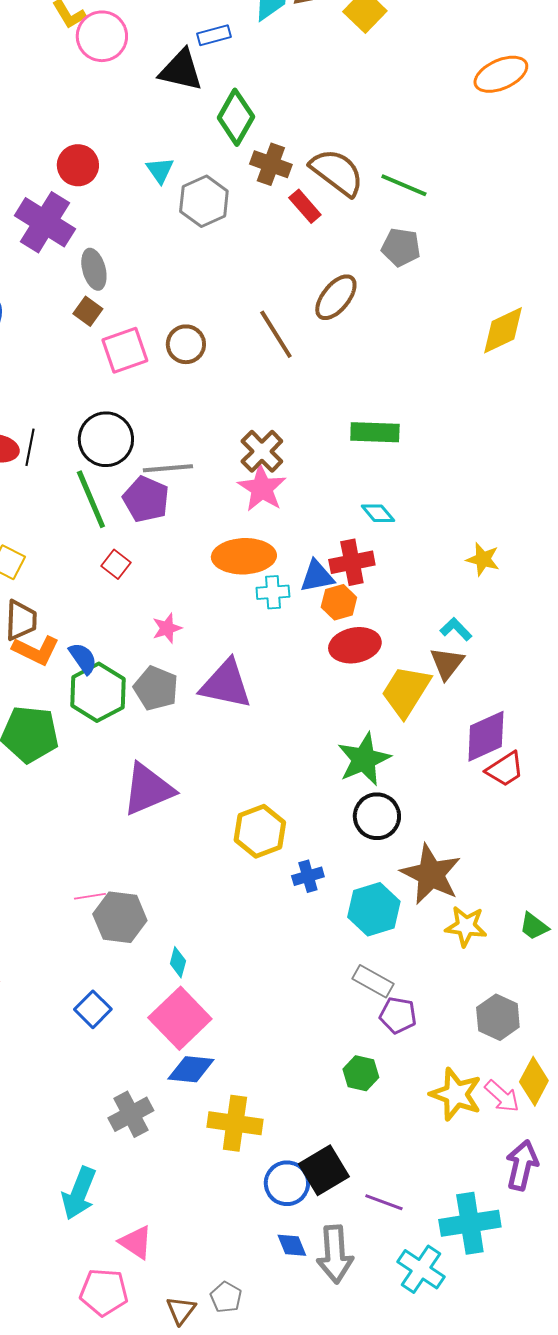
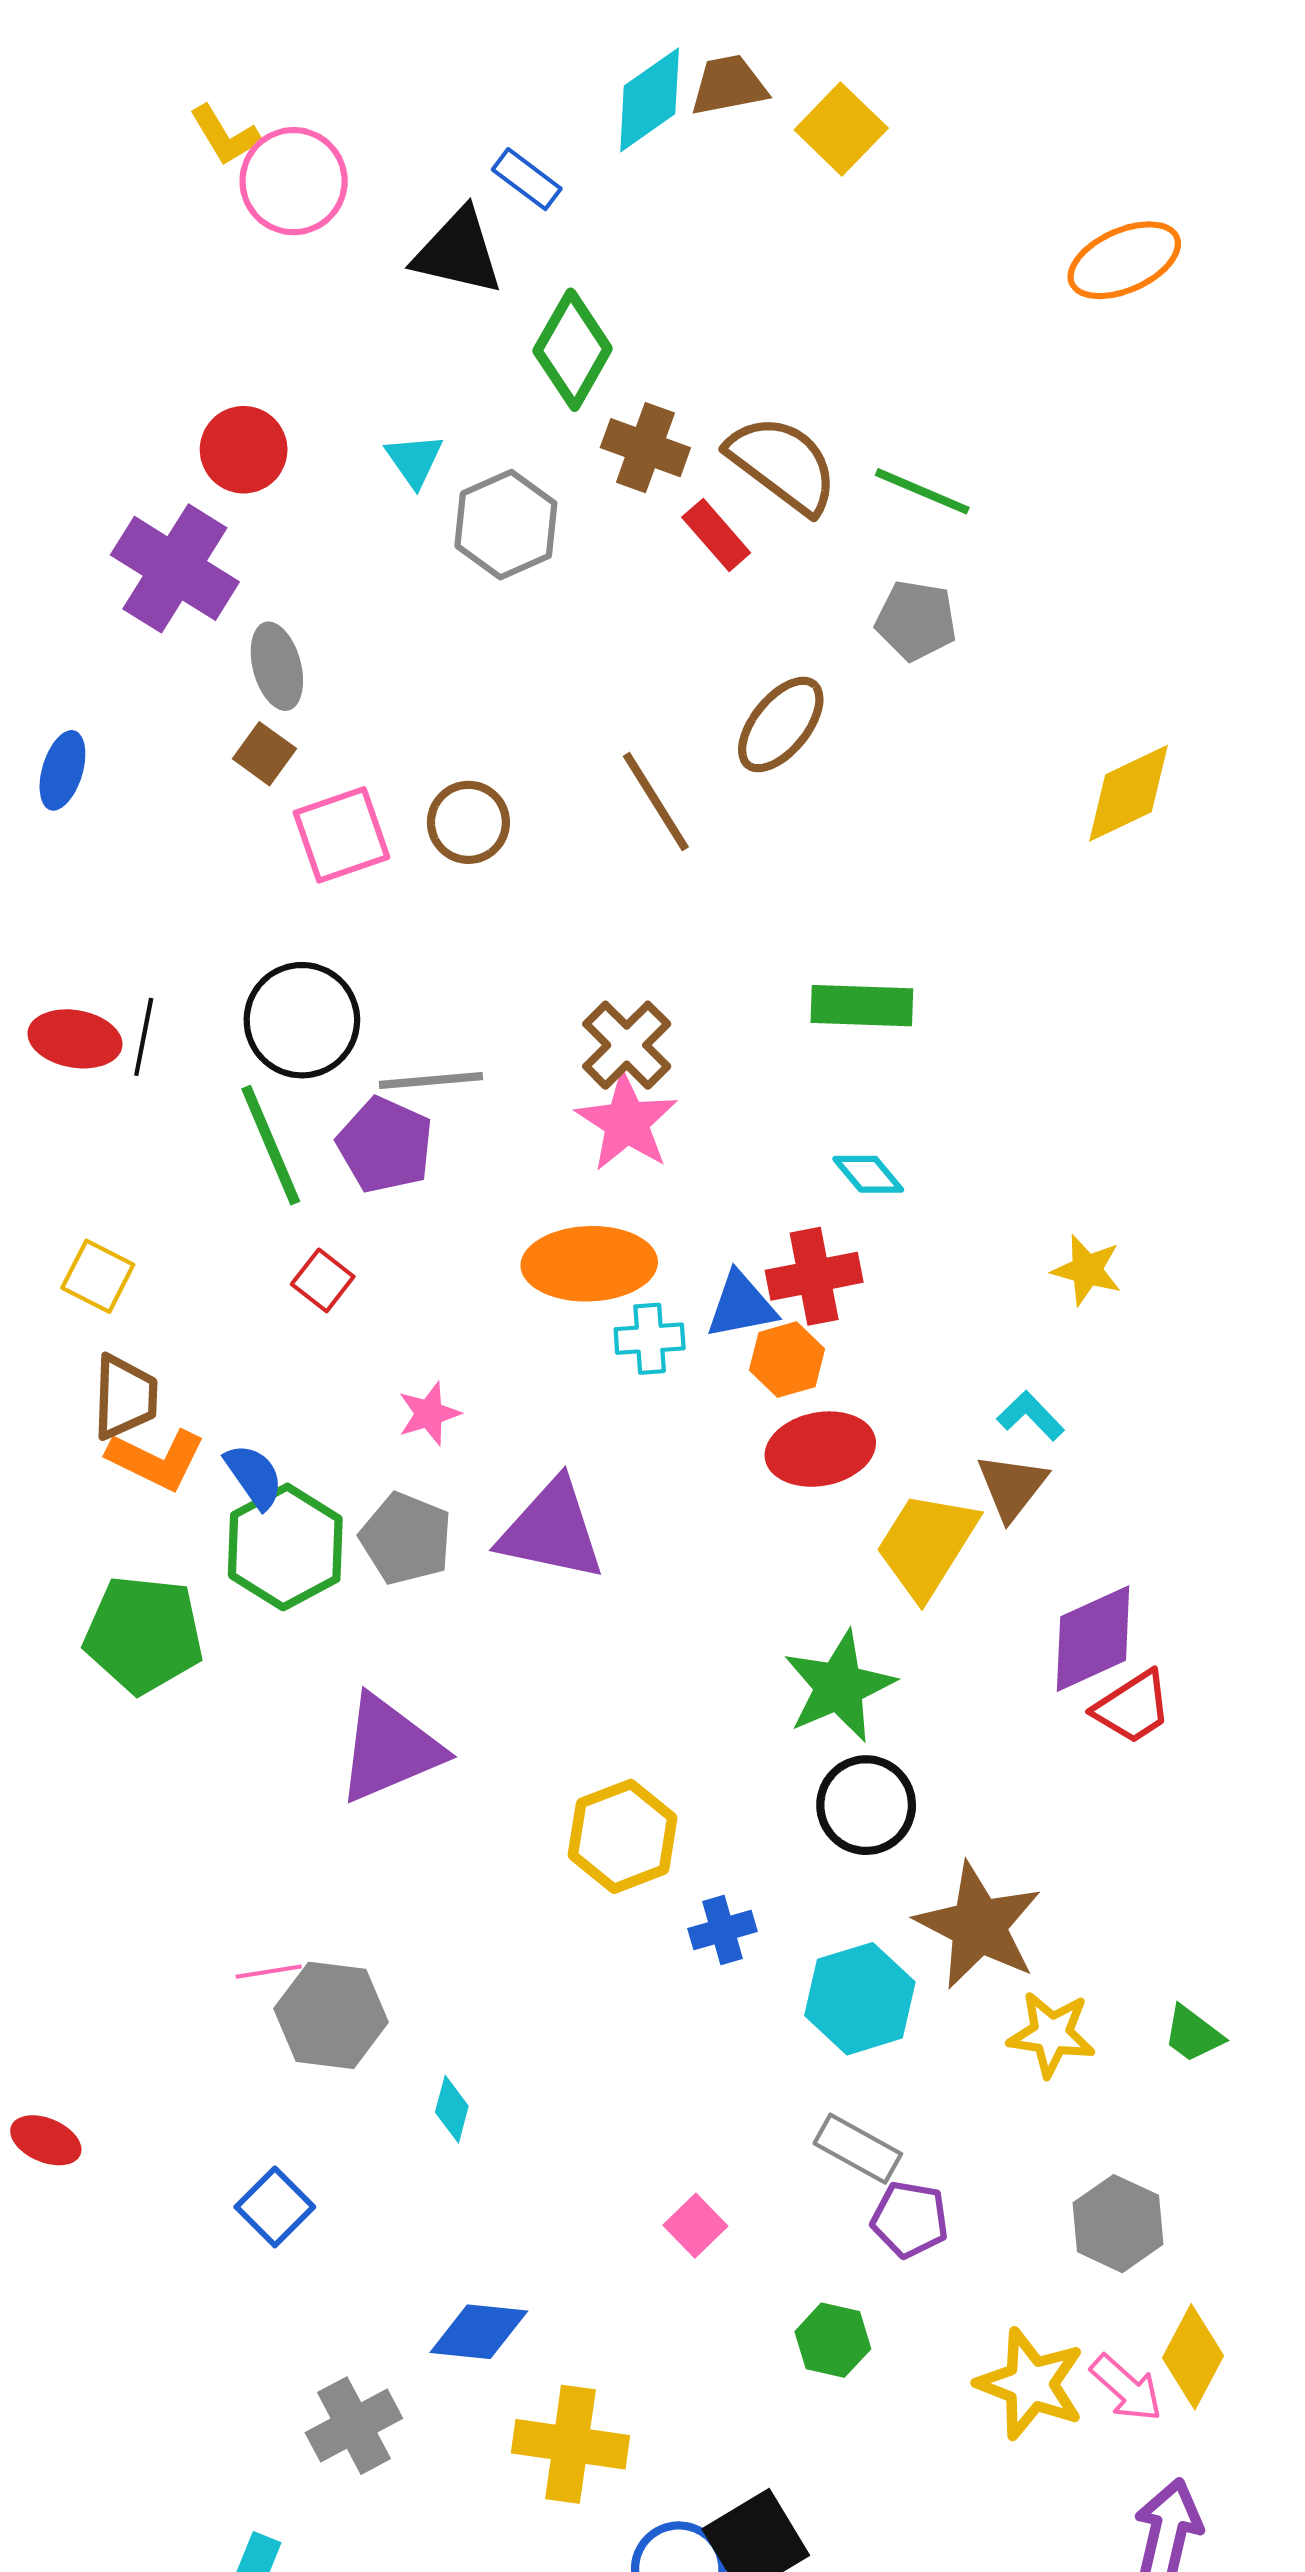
blue rectangle: (214, 35) -> (527, 179), turned 52
pink square: (180, 1018) -> (695, 2226), moved, size x0.5

